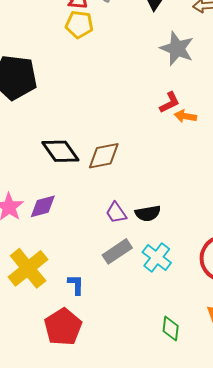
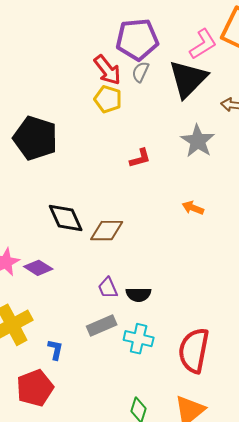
red L-shape: (170, 103) -> (140, 158), moved
purple diamond: (43, 206) -> (38, 268), turned 36
cyan cross: (157, 257) -> (139, 339), turned -36

